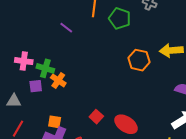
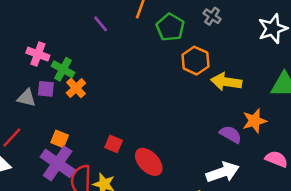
orange hexagon: (139, 60) -> (195, 61), moved
gray triangle: (14, 101) -> (27, 98), moved
red square: (96, 117) -> (114, 144), turned -32

